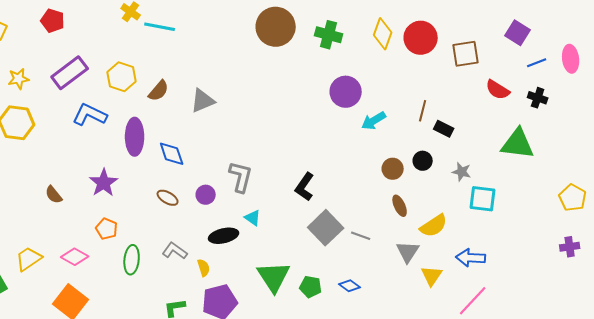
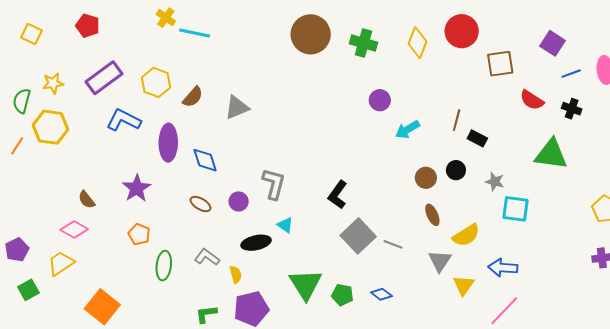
red circle: (421, 38) -> (462, 31), moved
purple circle: (346, 92) -> (380, 100), size x0.7
pink diamond: (75, 257) -> (74, 229), moved

